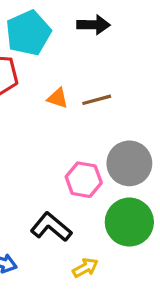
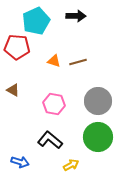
pink hexagon: (84, 180) -> (54, 104), moved

